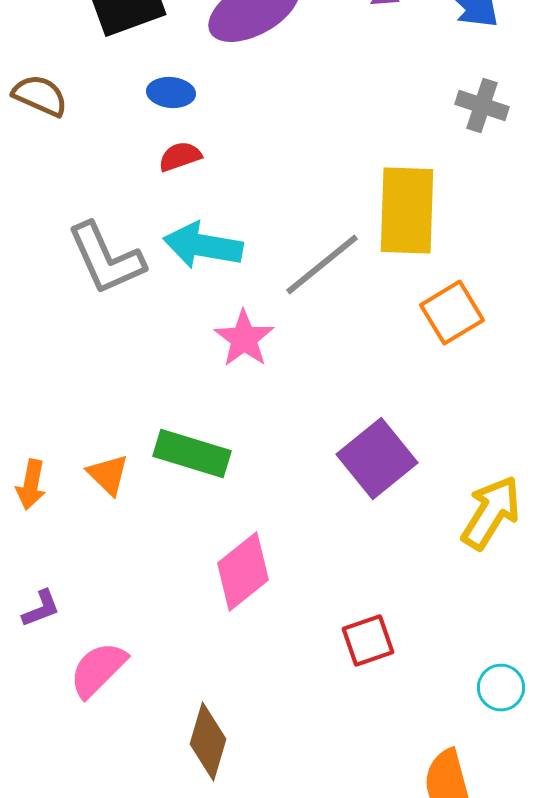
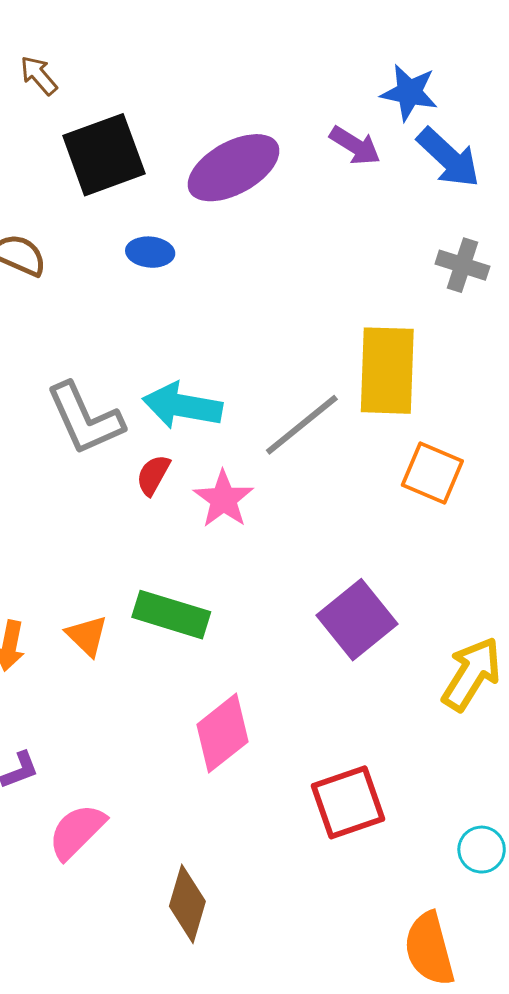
red semicircle: (180, 157) -> (153, 475), moved, turned -42
orange square: (452, 313) -> (432, 473), turned -36
red square: (368, 641) -> (348, 802), size x1.4

